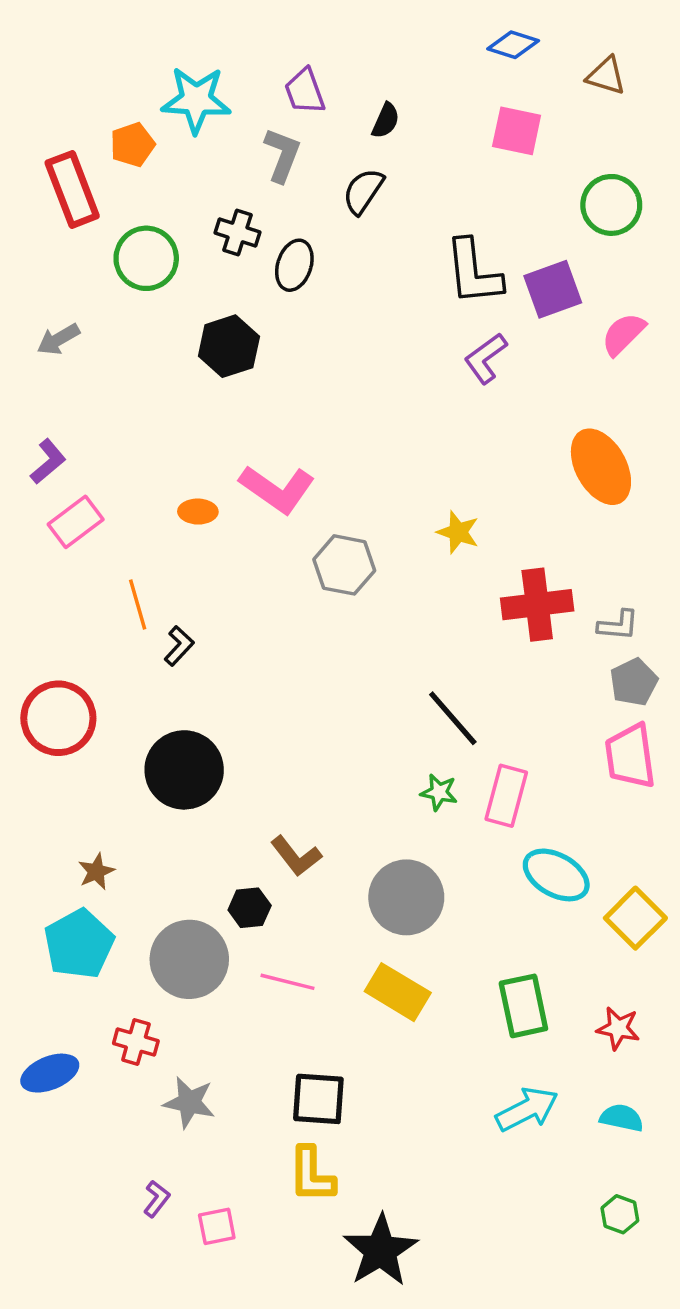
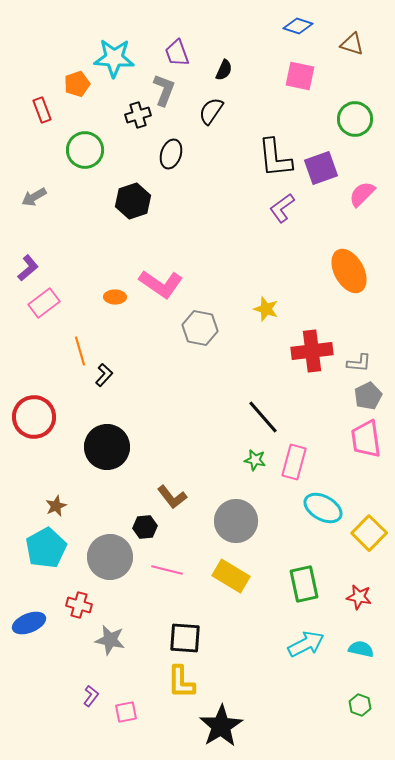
red rectangle: (72, 189) -> (42, 110), size x0.6
black cross: (238, 232) -> (138, 115), moved, turned -35

